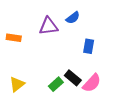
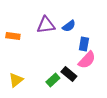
blue semicircle: (73, 18) -> (69, 26), moved
pink semicircle: (92, 83) -> (87, 60), moved

